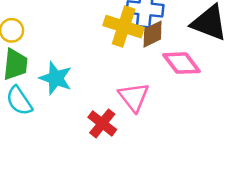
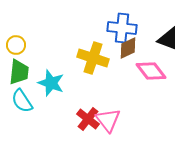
yellow cross: (124, 27) -> (93, 58), moved
pink triangle: (134, 97) -> (108, 120), moved

